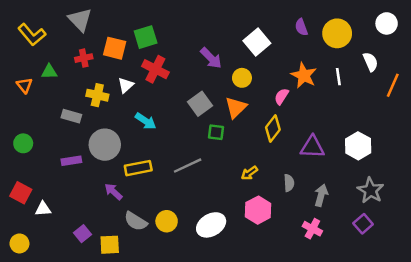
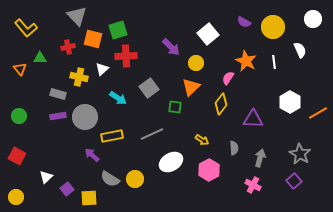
gray triangle: (80, 20) -> (77, 16), moved
purple semicircle: (301, 27) -> (244, 22), turned -40
red cross: (155, 69) -> (126, 56), turned -30
orange line: (393, 85) -> (318, 113), moved, turned 36
gray square: (200, 104) -> (149, 88), moved
white hexagon: (358, 146) -> (290, 102), moved
purple rectangle: (71, 161) -> (58, 116), moved
yellow arrow: (249, 173) -> (202, 140), turned -112
white triangle: (43, 209) -> (46, 177), moved, turned -40
white ellipse: (211, 225) -> (171, 162), moved

